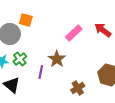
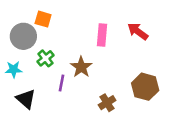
pink rectangle: (74, 33) -> (102, 35), turned -42
green cross: (20, 59) -> (46, 58), moved

